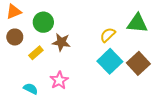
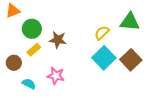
green circle: (43, 22) -> (32, 29), moved
brown circle: (15, 37) -> (14, 63), moved
pink star: (59, 80) -> (56, 76), turned -30

